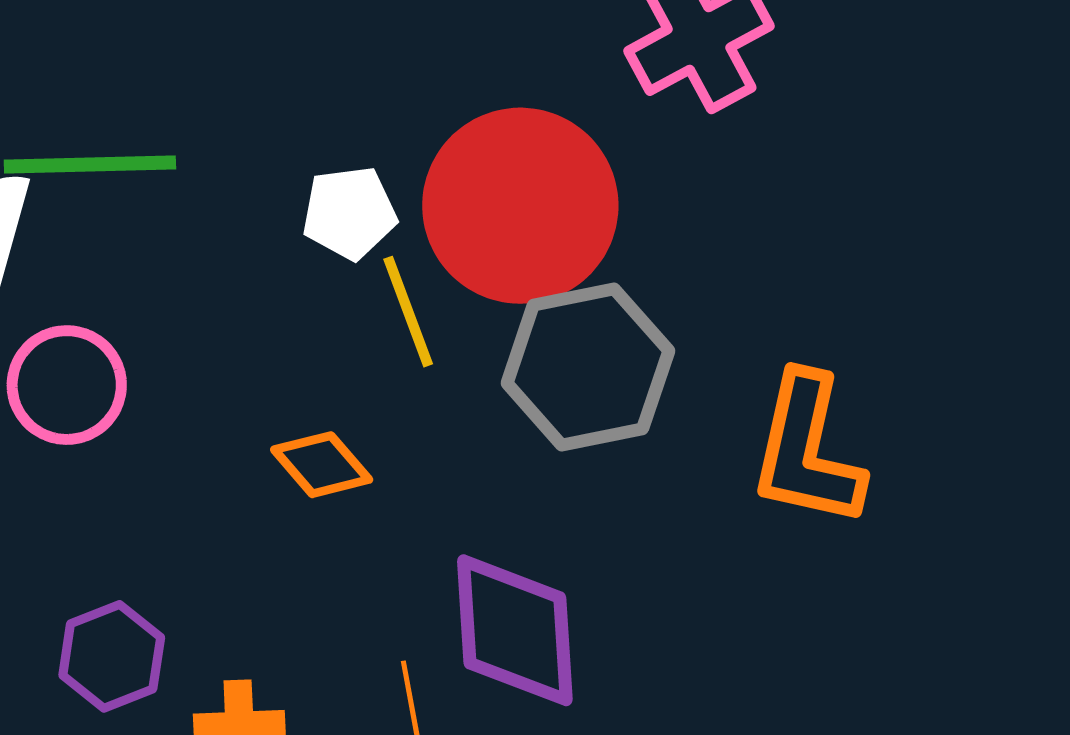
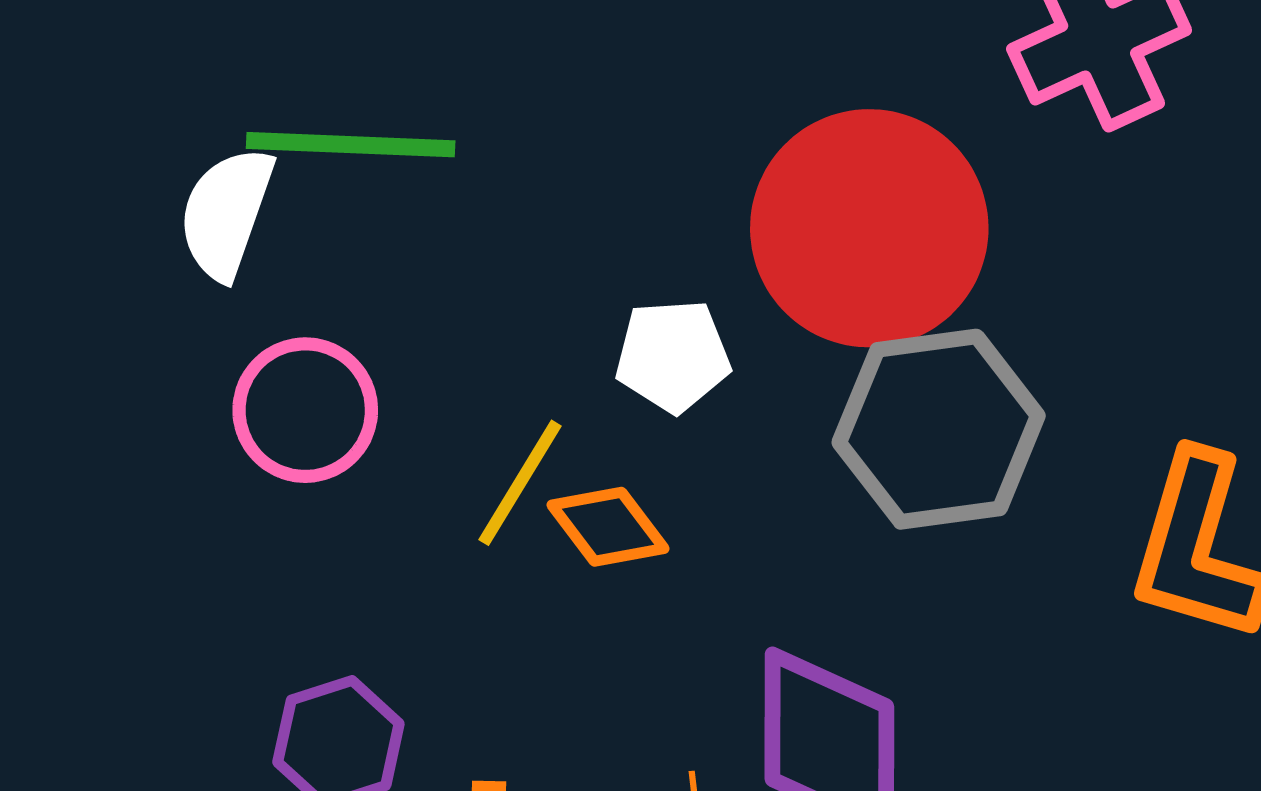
white pentagon: (349, 213) -> (673, 356), moved
yellow line: (408, 312) -> (520, 483), moved, turned 48

